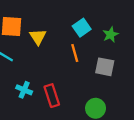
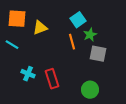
green star: (111, 35) -> (90, 35), moved
yellow triangle: (38, 37) -> (40, 28), turned 42

